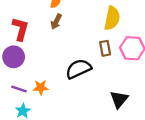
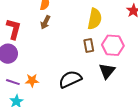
black semicircle: (78, 69) -> (70, 79), moved
black triangle: (119, 99) -> (107, 71), moved

